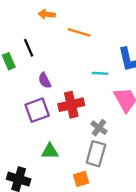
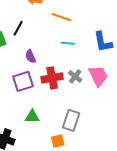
black line: (29, 48) -> (18, 28), turned 49
cyan line: (100, 73) -> (68, 43), moved
gray cross: (99, 128) -> (75, 76), moved

